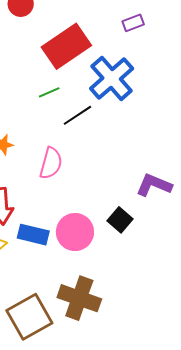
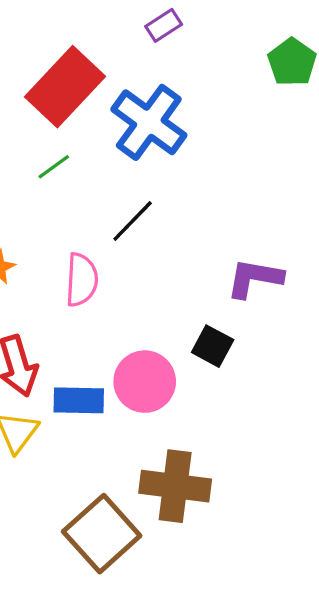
black line: (77, 115) -> (133, 221), moved

